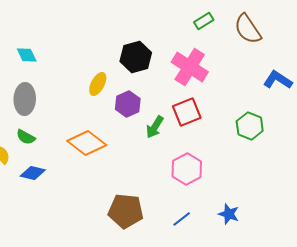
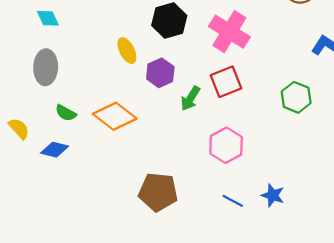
yellow ellipse: (98, 84) -> (127, 51), turned -55
green semicircle: (26, 137) -> (66, 113), moved
blue line: (182, 219) -> (233, 201), moved, turned 66

